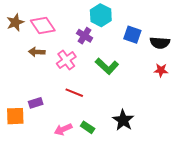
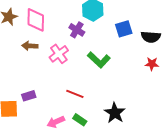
pink diamond: (43, 25) -> (36, 20), turned 35
blue square: (132, 35) -> (124, 29), turned -36
red line: (74, 93) -> (75, 94), moved

